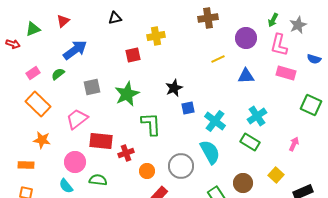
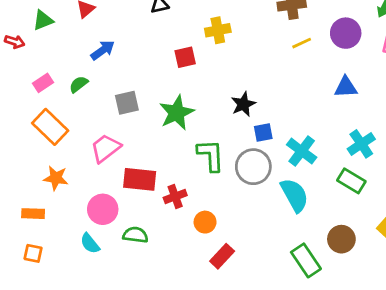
blue arrow: (75, 50) -> (103, 50), size x0.7
yellow line: (218, 59) -> (302, 43), moved
gray circle: (181, 166) -> (253, 167), moved

